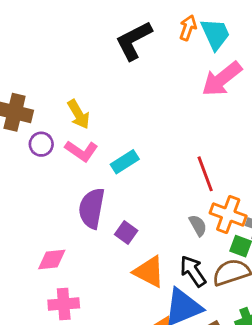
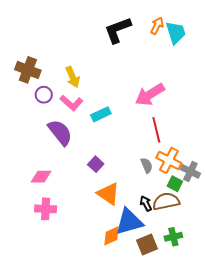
pink arrow: (222, 79) -> (150, 95), moved
purple semicircle: (92, 208) -> (60, 132), moved, turned 124
black arrow: (193, 271) -> (146, 203), moved, size x0.7

